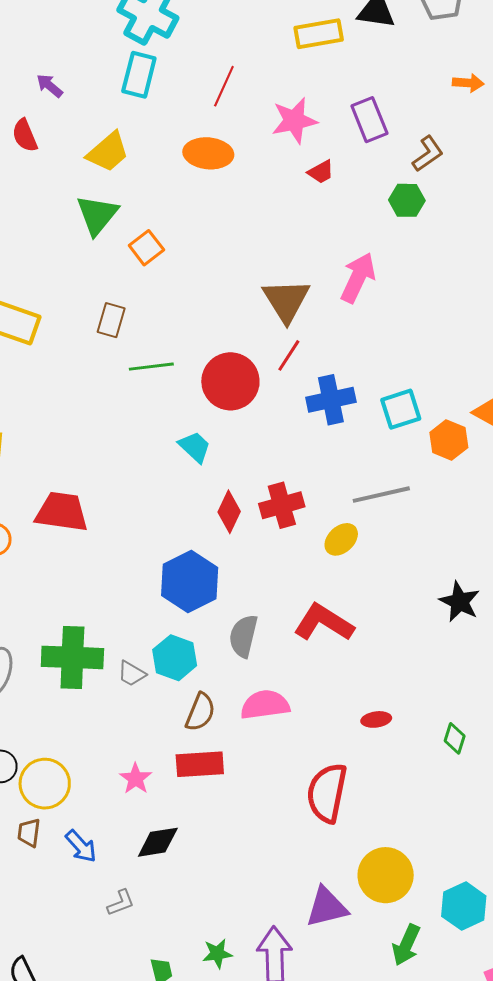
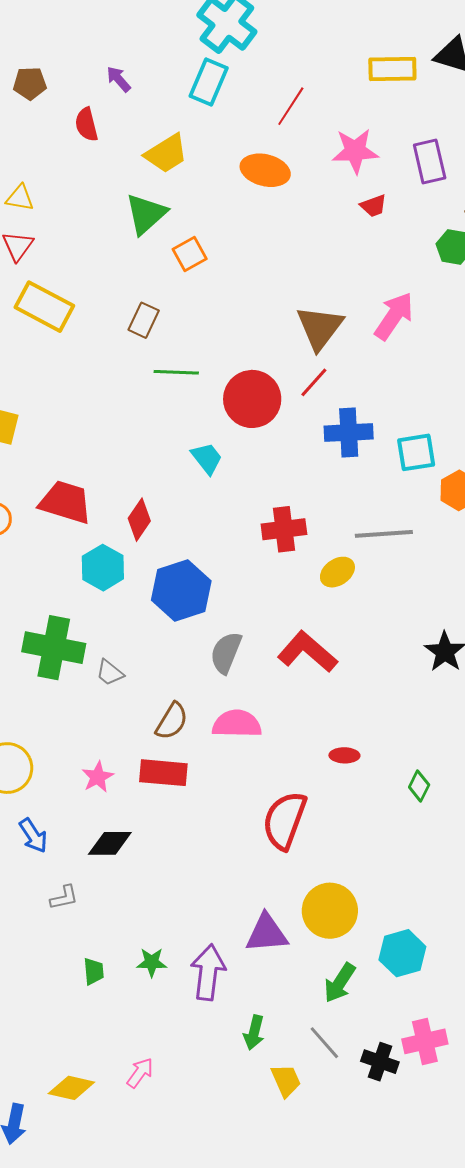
red diamond: (229, 512) -> (139, 520), moved
cyan hexagon: (175, 658) -> (103, 568), moved

